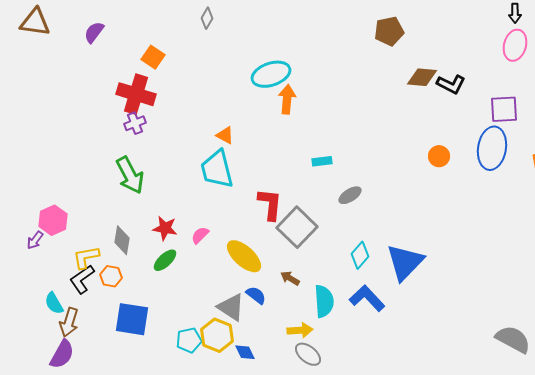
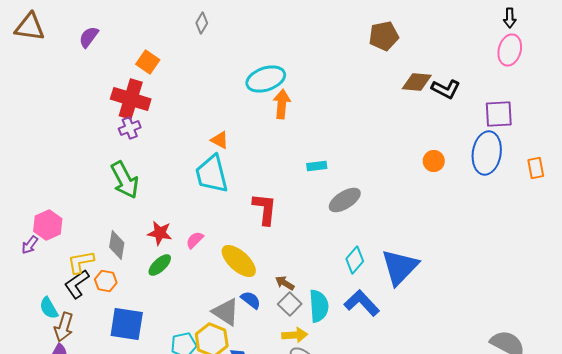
gray ellipse: (350, 195) -> (345, 200), size x1.4
gray square: (297, 227) -> (290, 304), moved, size x0.6

